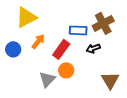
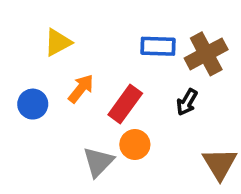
yellow triangle: (26, 17) -> (58, 42), size x0.7
blue rectangle: (78, 30) -> (158, 46), moved
black arrow: (93, 48) -> (187, 102), turned -40

